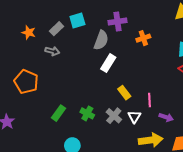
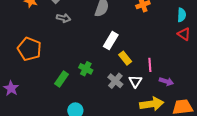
gray arrow: (52, 51) -> (63, 18), moved
white rectangle: (108, 63) -> (111, 41), moved
green cross: (87, 113) -> (86, 69), moved

